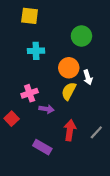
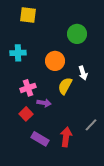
cyan cross: (36, 51) -> (18, 53), moved
orange circle: (69, 68) -> (55, 61), moved
red square: (12, 119) -> (26, 114), moved
red arrow: (70, 130) -> (66, 137), moved

